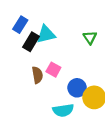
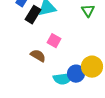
brown semicircle: (37, 75) -> (38, 56), moved, turned -49
blue circle: (77, 88) -> (76, 74), moved

